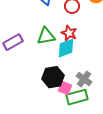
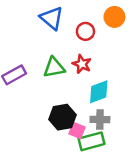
cyan diamond: (66, 48) -> (99, 92), moved
gray cross: (84, 79) -> (100, 120), turned -35

